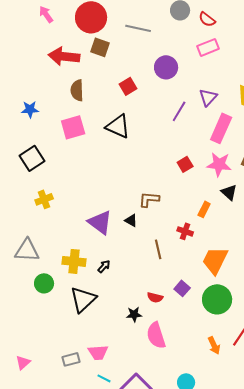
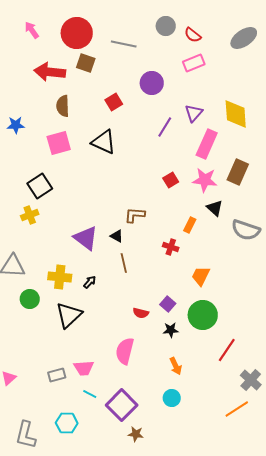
black square: (32, 158) -> (40, 186), moved
brown line: (158, 249) -> (124, 263), moved
orange trapezoid: (215, 260) -> (201, 276), size x0.7
black star: (134, 314) -> (171, 330), moved
pink semicircle: (156, 335) -> (125, 351), moved, turned 32
orange arrow: (214, 345) -> (176, 366), moved

